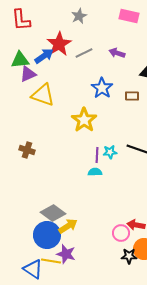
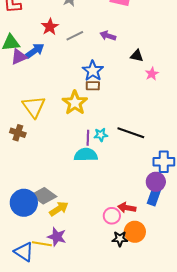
red star: (59, 44) -> (50, 27), size x0.7
blue arrow: (44, 56) -> (35, 51), moved
yellow triangle: (43, 95) -> (34, 107), moved, turned 35
brown rectangle: (132, 96) -> (93, 86), moved
cyan semicircle: (95, 172) -> (86, 155), size x1.6
blue circle: (47, 235) -> (24, 203), moved

